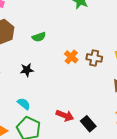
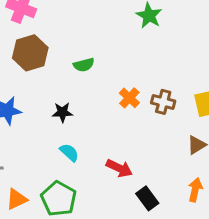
cyan semicircle: (24, 104) -> (69, 152), moved
red arrow: (65, 116) -> (119, 168), moved

